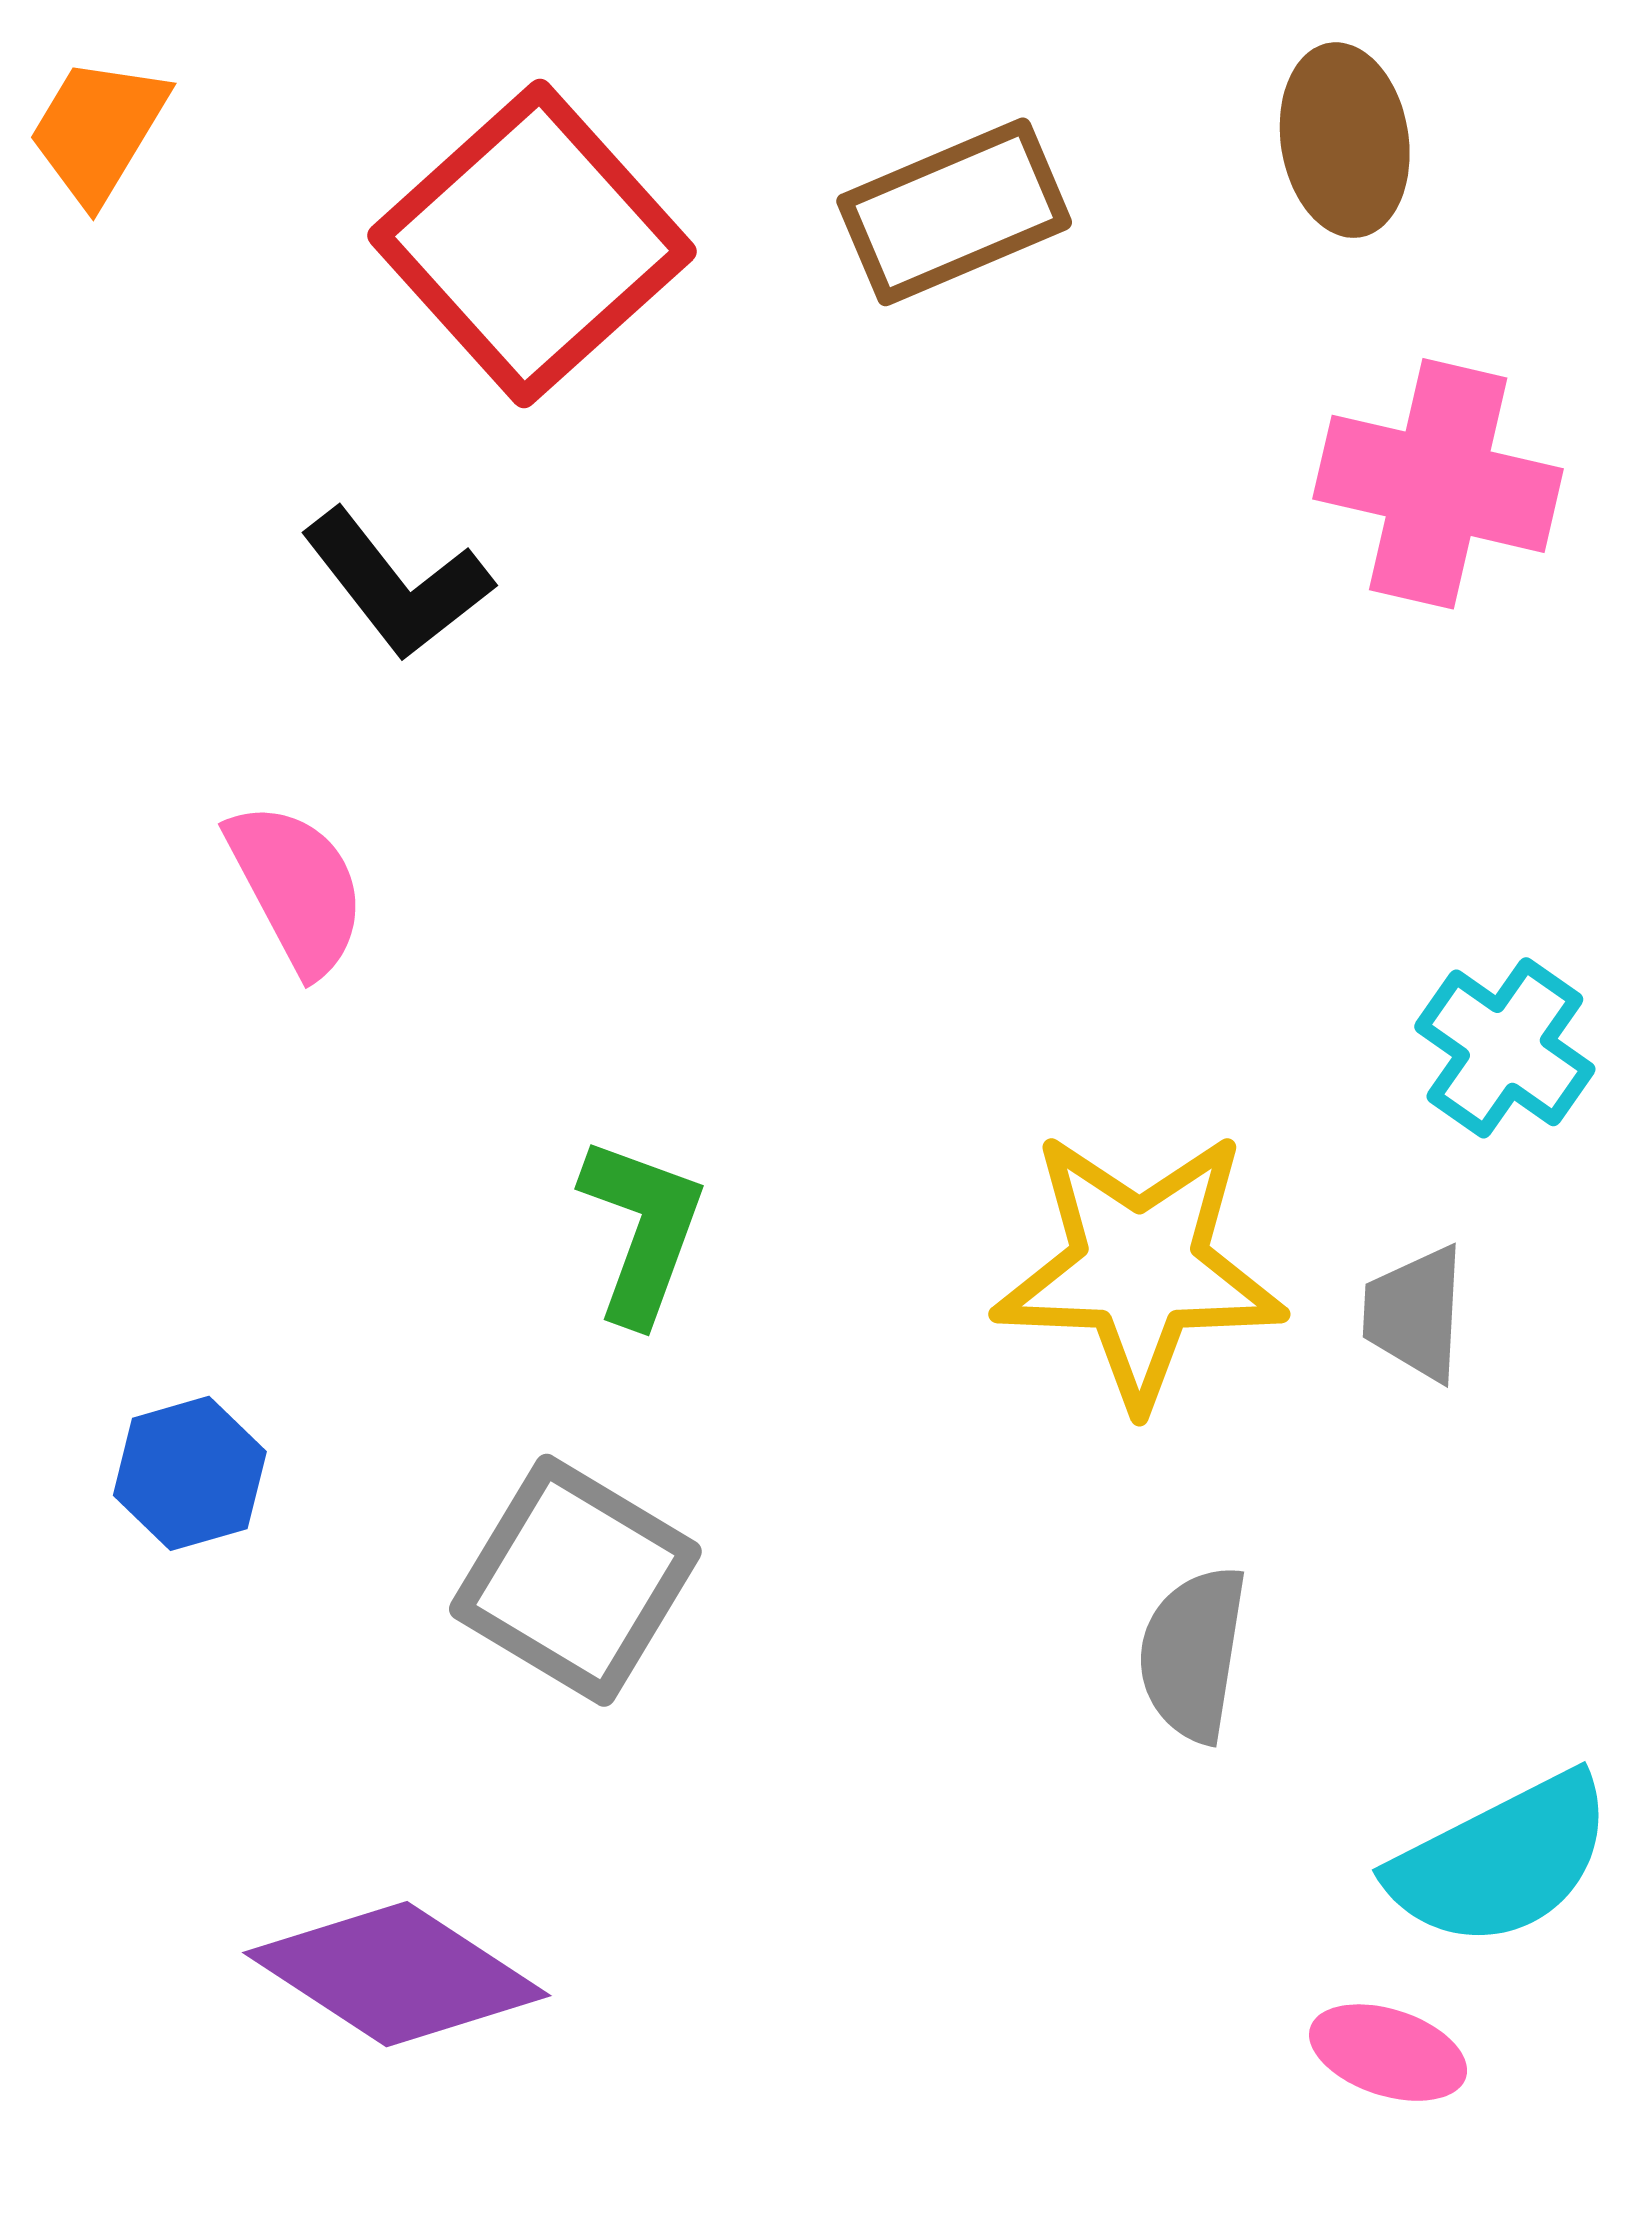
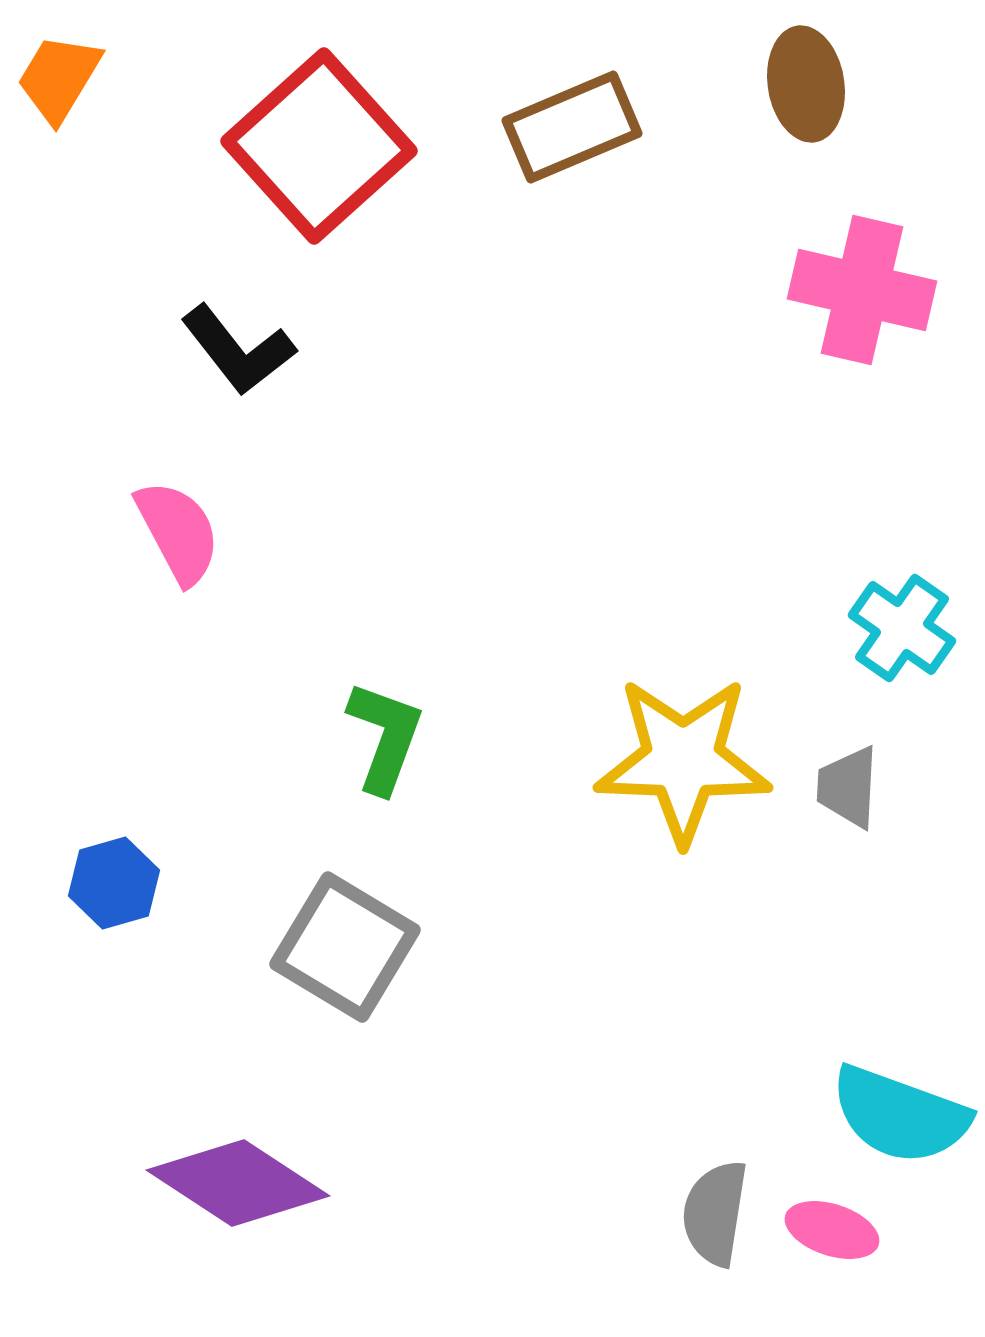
gray semicircle: (1193, 1654) -> (715, 1213), moved
cyan semicircle: (1502, 1861) -> (900, 1115), turned 47

